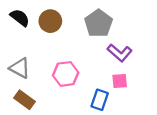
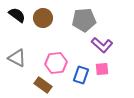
gray pentagon: (98, 23) -> (84, 20), turned 30
brown rectangle: (25, 100) -> (43, 85), moved
blue rectangle: (100, 100) -> (81, 75), moved

